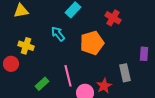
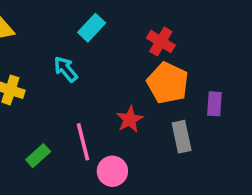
orange pentagon: (92, 43) -> (168, 83), moved, turned -30
red star: (104, 86) -> (130, 119), moved

